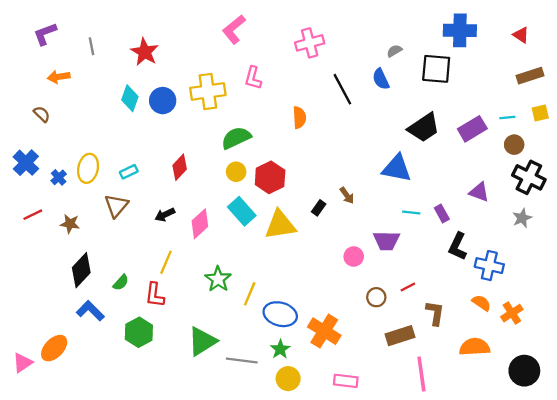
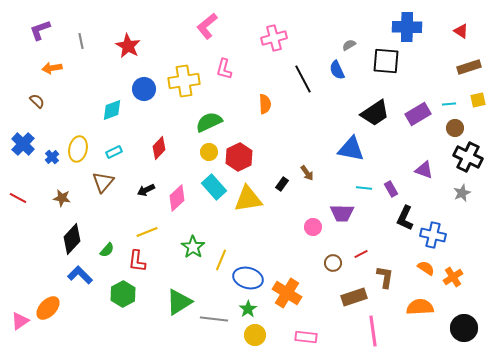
cyan diamond: (130, 98) -> (112, 110), moved, turned 50
red line: (33, 215) -> (18, 198), moved, turned 54
yellow line: (166, 262) -> (147, 232), turned 45

